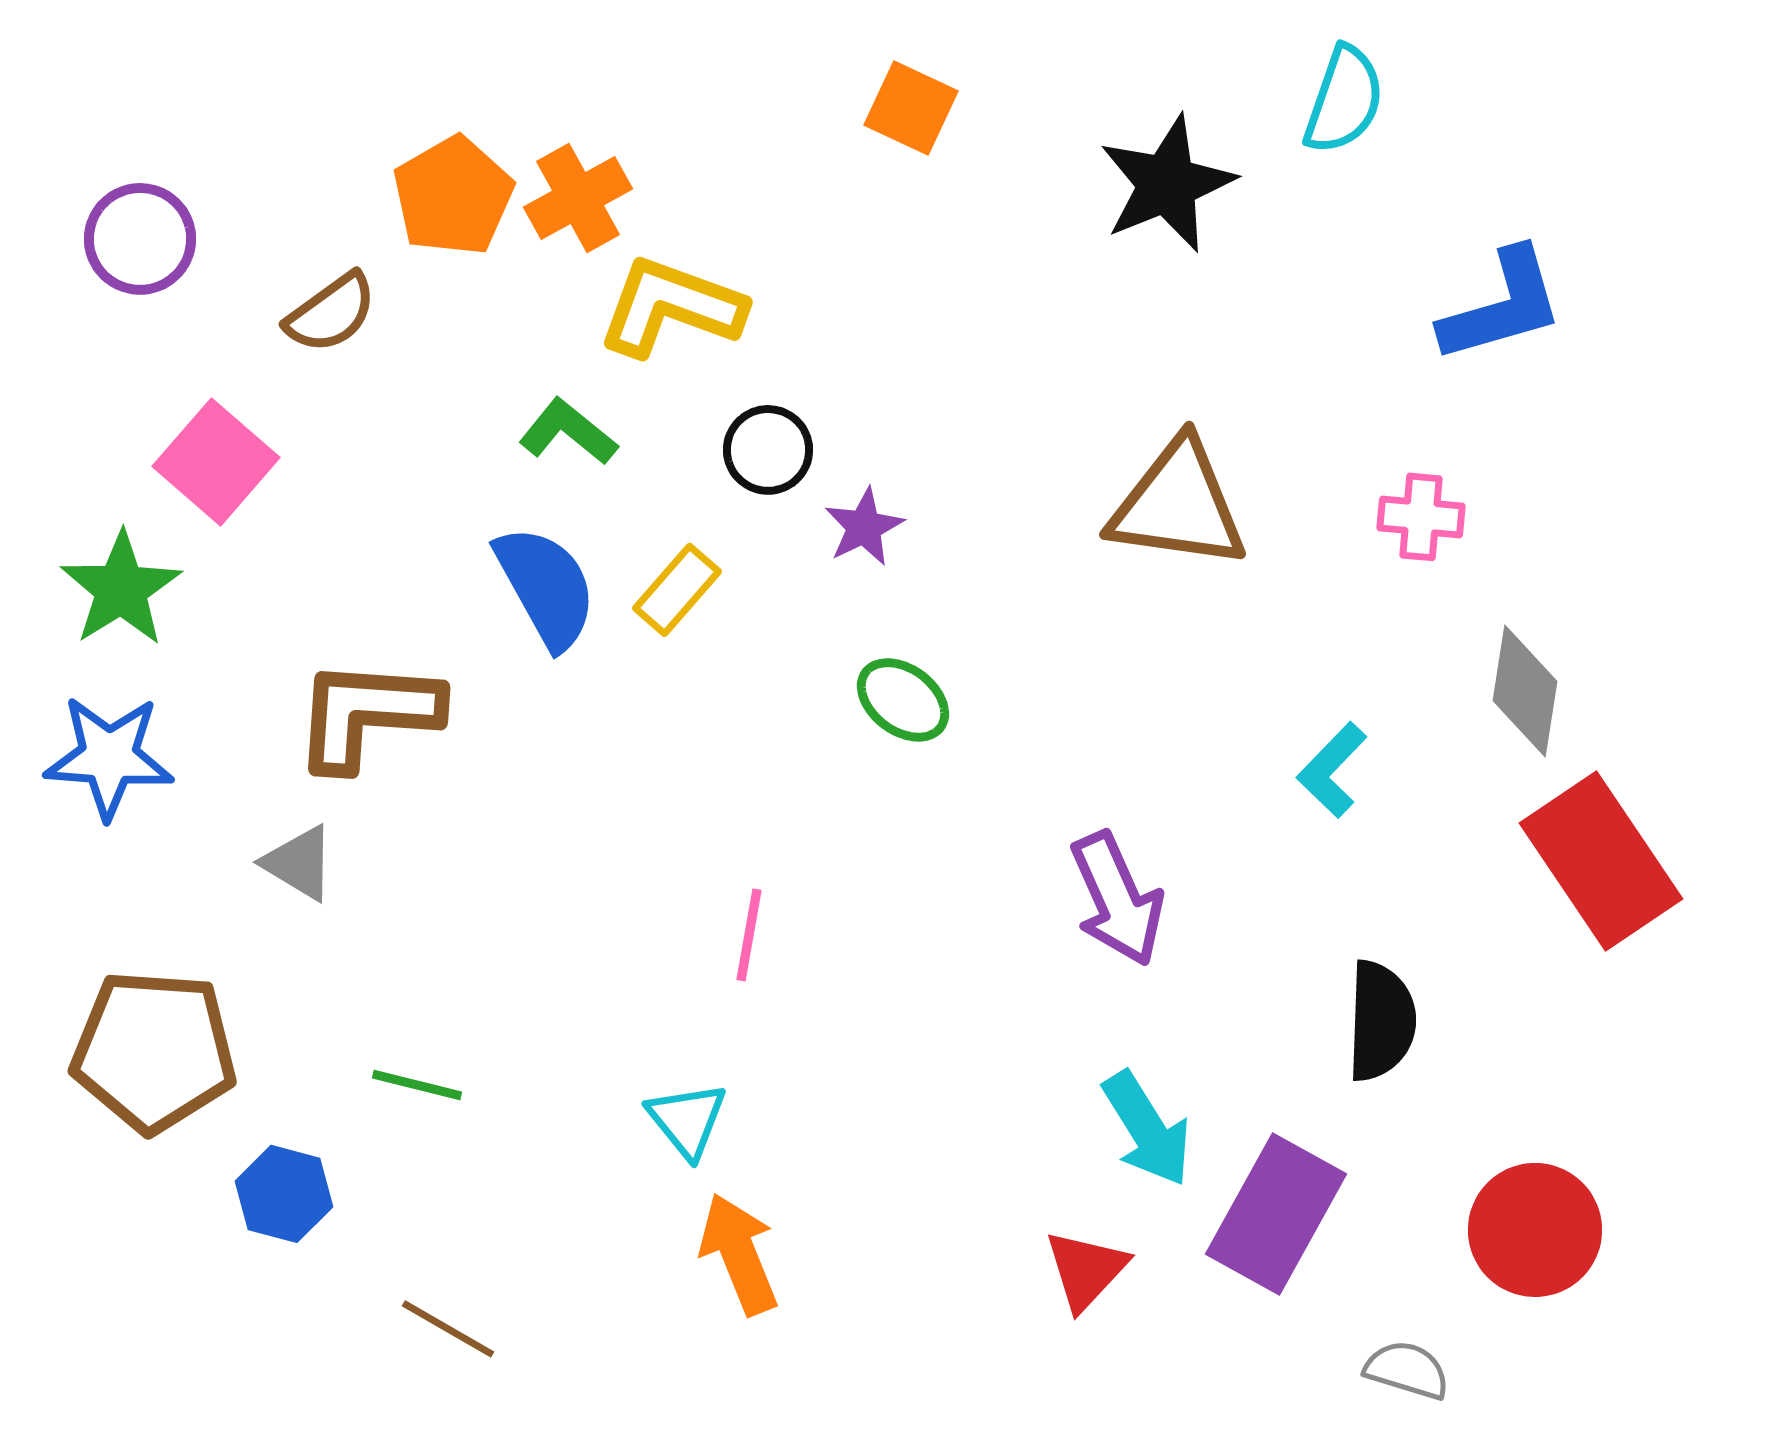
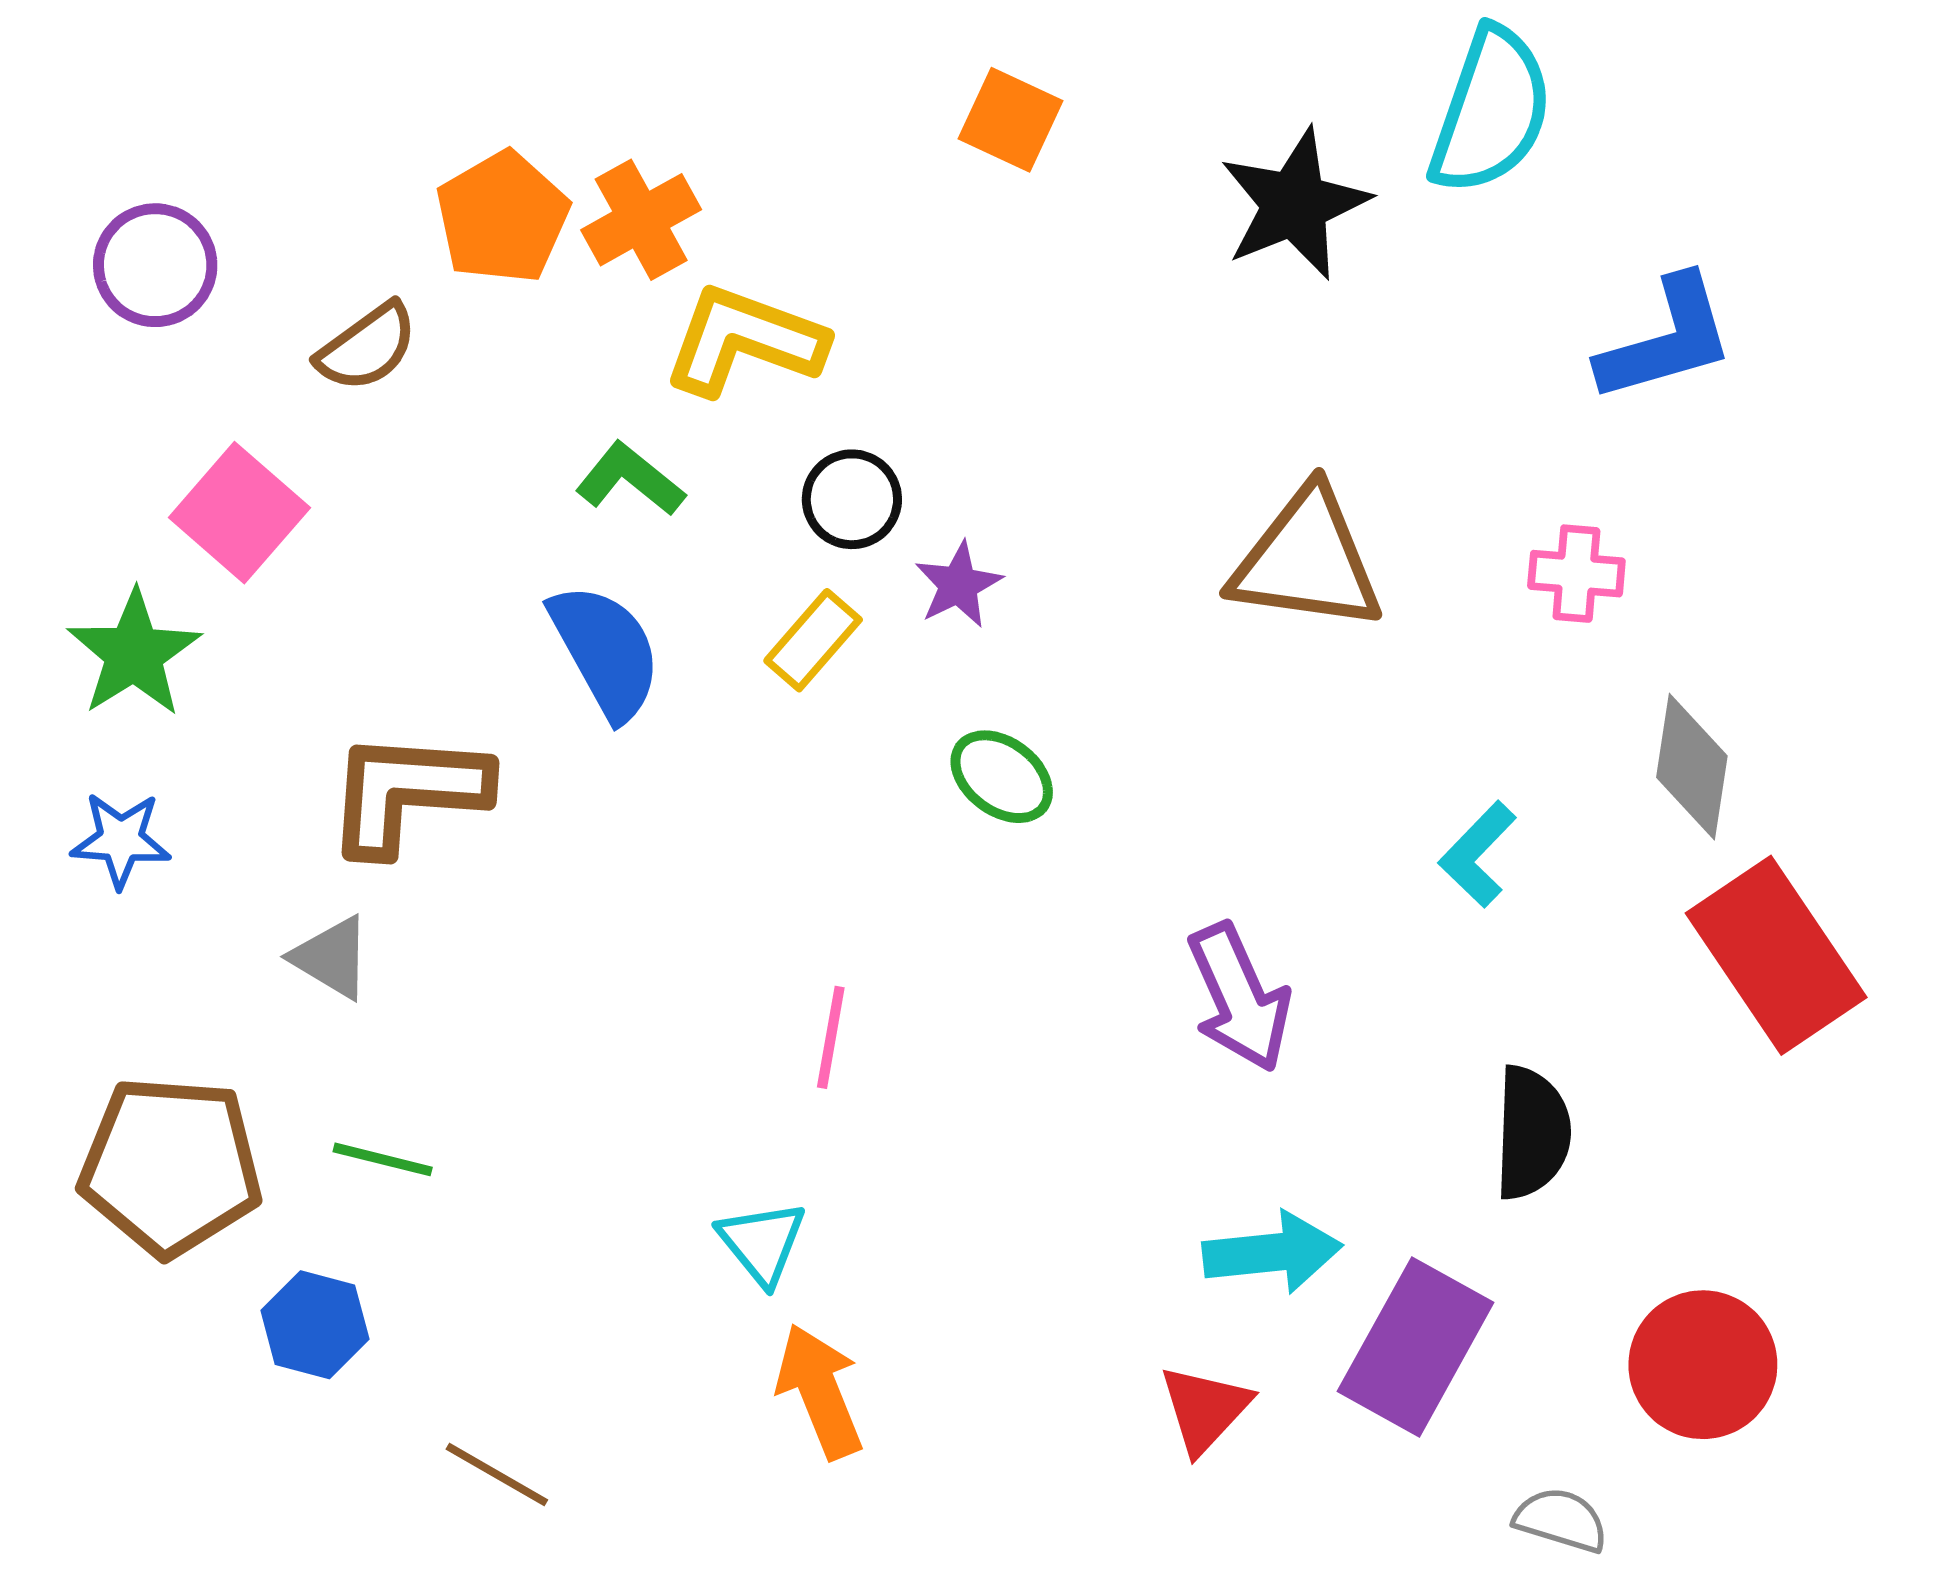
cyan semicircle: (1344, 100) -> (1491, 111), size x1.4
yellow rectangle: (677, 590) -> (813, 640), moved
blue star: (109, 757) -> (121, 840), size x0.7
green line: (417, 1085) -> (383, 1159), moved
cyan arrow: (1147, 1129) -> (1272, 1253), turned -64

